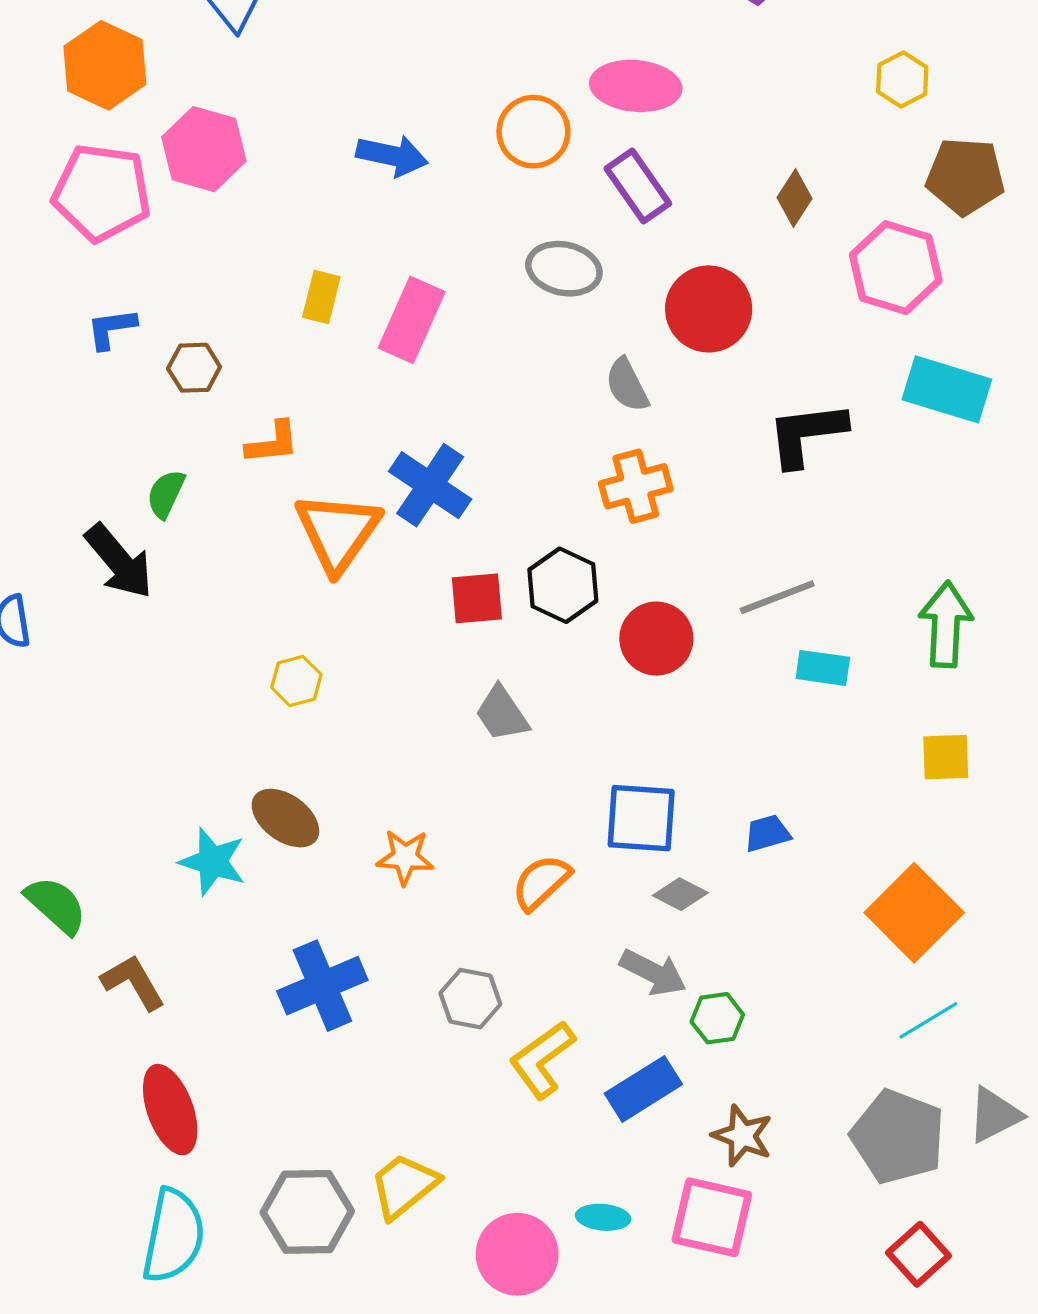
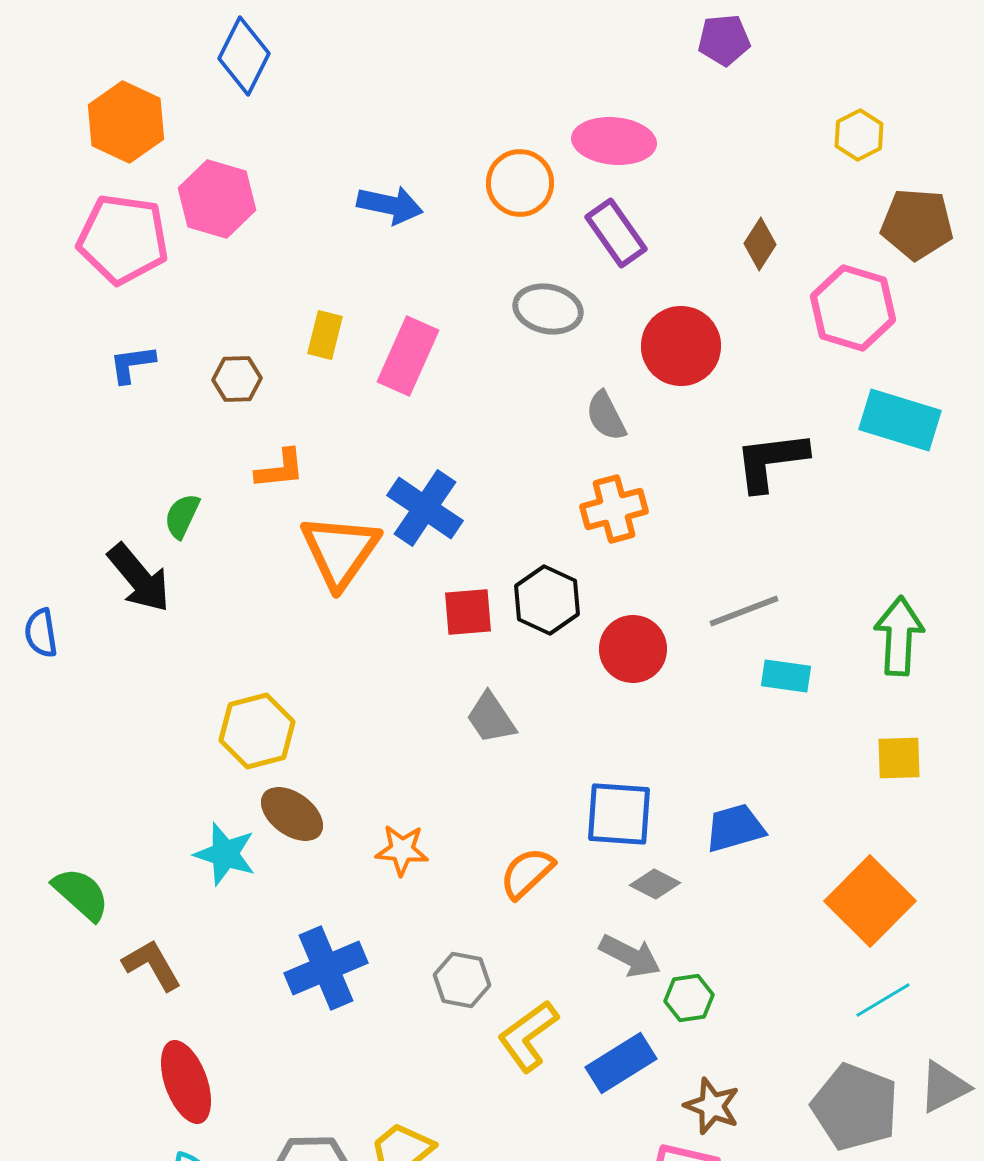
brown hexagon: (194, 368) -> (237, 379), moved
yellow hexagon: (296, 681) -> (257, 731), moved, size x1.6
blue trapezoid: (767, 833) -> (735, 828), size x1.4

